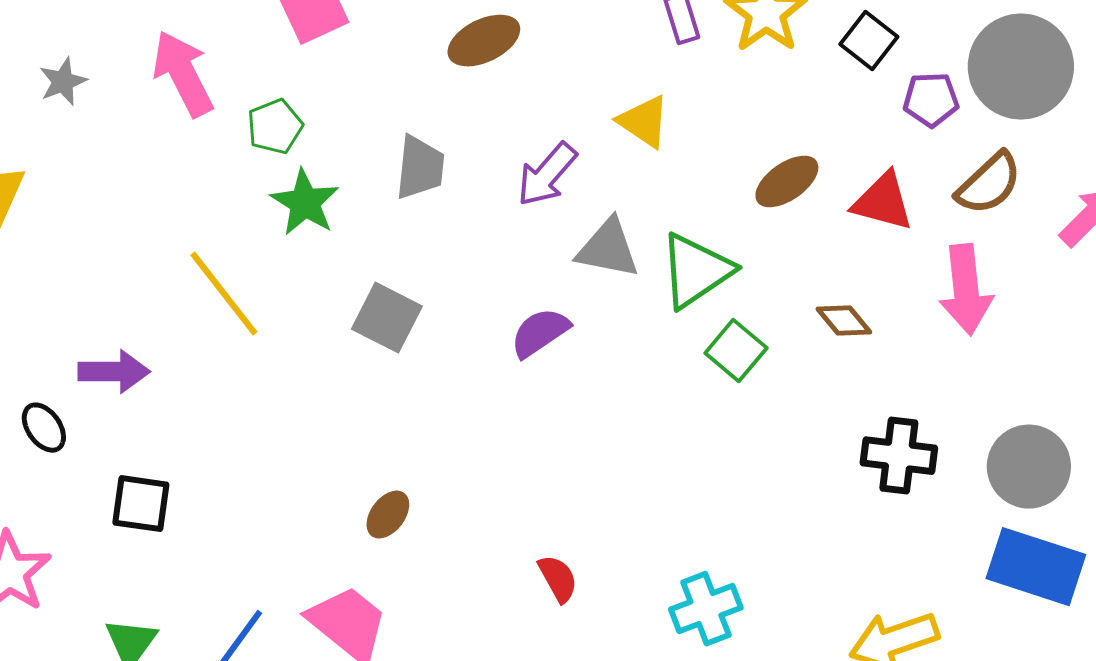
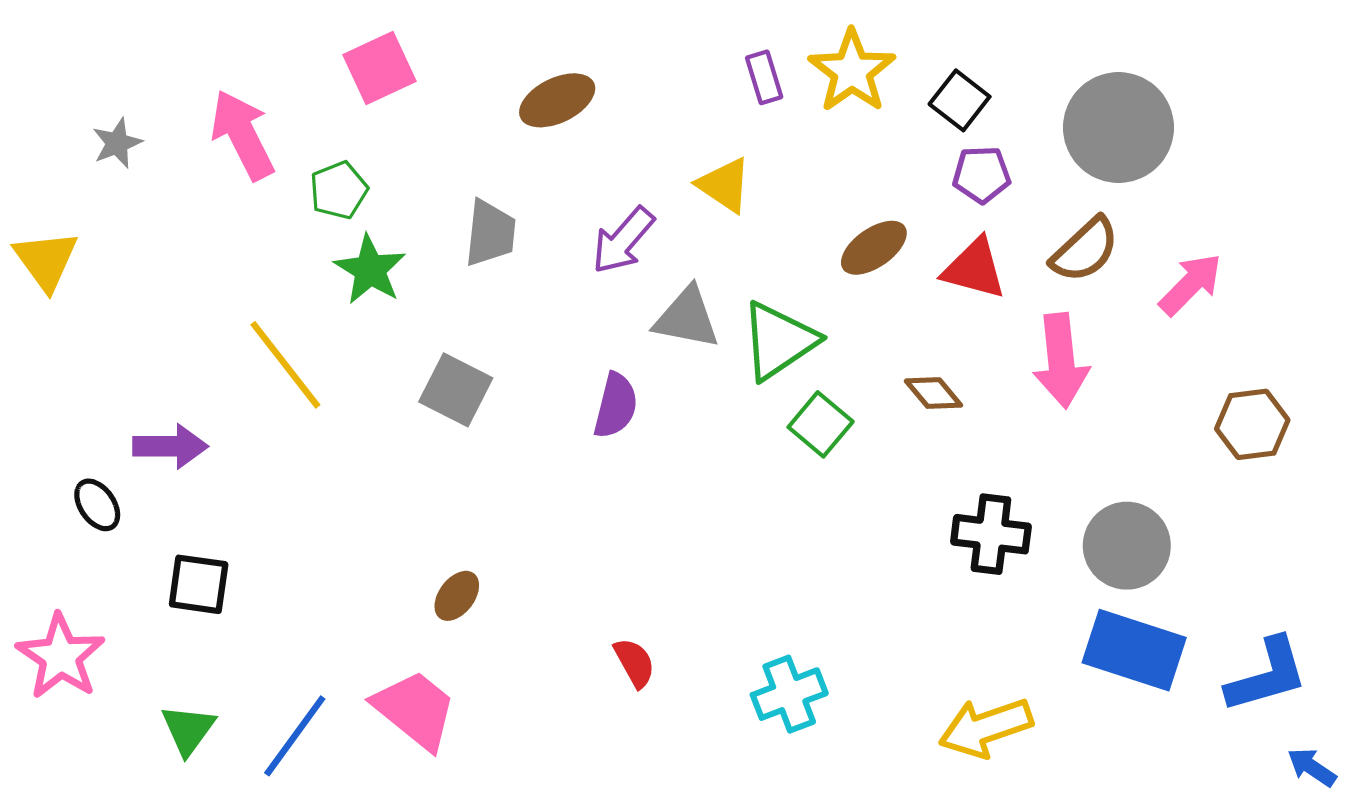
purple pentagon: (931, 100) -> (982, 175), moved
purple semicircle: (540, 333) -> (616, 406), turned 138

